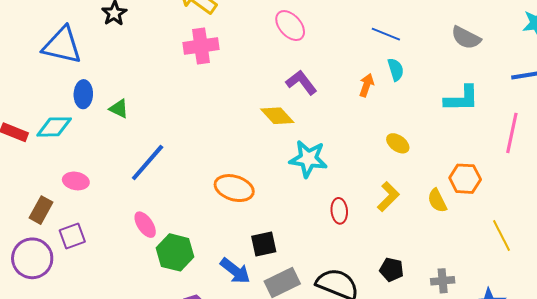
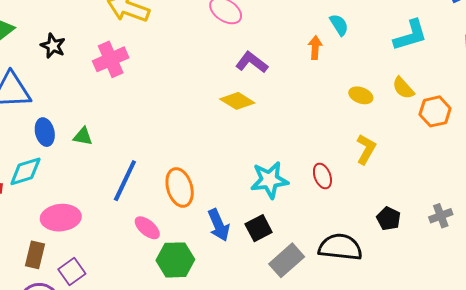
pink cross: (201, 46) -> (111, 59), moved
cyan star: (308, 159) -> (269, 180), moved
pink ellipse: (76, 181) -> (61, 218), size x1.5
orange ellipse: (234, 188) -> (180, 187), moved, turned 72
yellow semicircle: (437, 201) -> (403, 88), moved
pink ellipse: (145, 225) -> (147, 228), moved
black pentagon: (392, 270) -> (389, 219), turned 30
blue arrow: (235, 271) -> (219, 225), moved, turned 44

